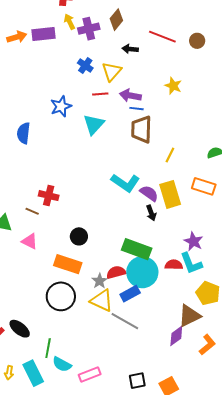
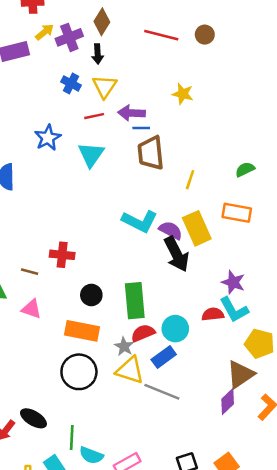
yellow arrow: (70, 22) -> (45, 32), turned 84
black arrow: (130, 49) -> (98, 54), moved, turned -91
red cross: (49, 196) -> (62, 255), moved
black arrow: (151, 213) -> (176, 254), size x1.8
green rectangle: (137, 249) -> (135, 301), moved, turned 72
cyan circle: (142, 272) -> (175, 329), size x0.7

